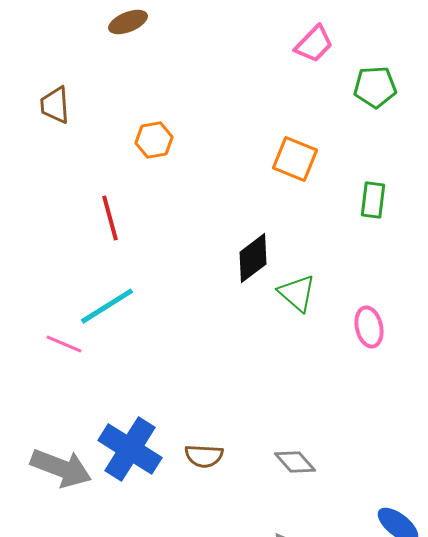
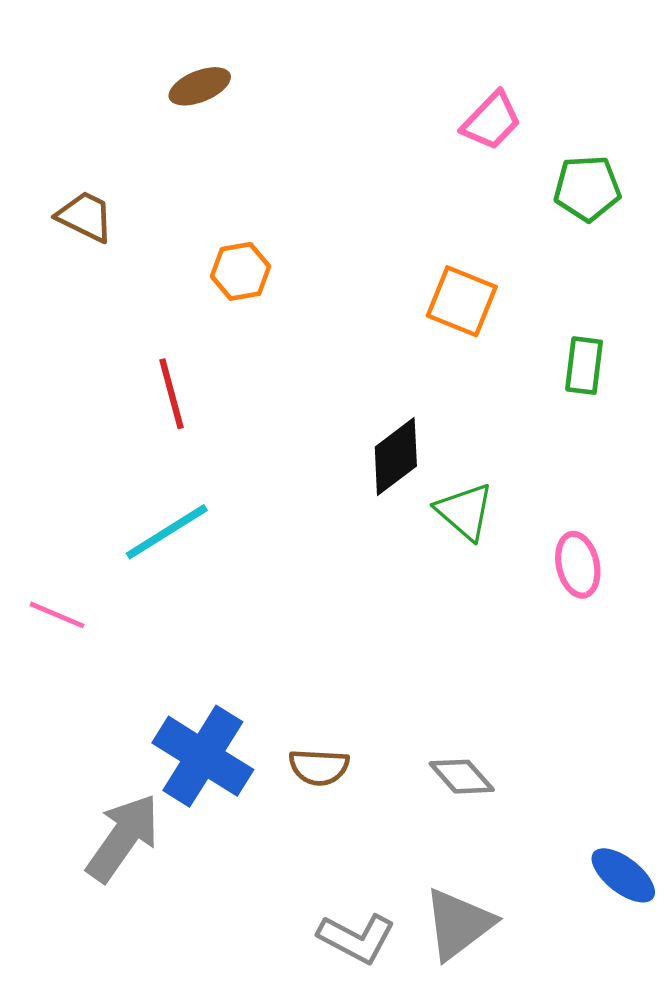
brown trapezoid: (55, 105) -> (85, 217), turned 120
pink line: (64, 344) -> (57, 615), moved
gray arrow: (61, 468) -> (123, 838), moved, turned -76

